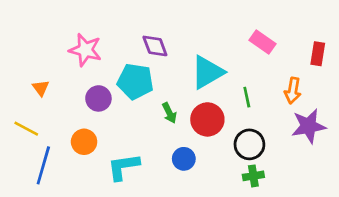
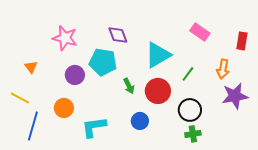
green line: (247, 97) -> (188, 74), turned 49

